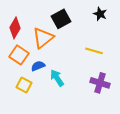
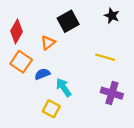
orange triangle: (43, 38) -> (48, 43), size x0.6
yellow square: (24, 85) -> (51, 109), moved

